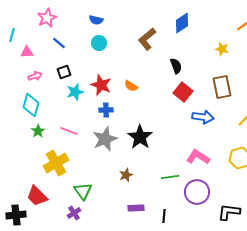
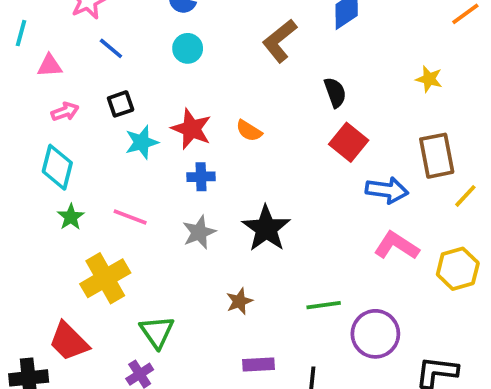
yellow star: (222, 49) -> (429, 79), moved
brown rectangle: (222, 87) -> (437, 156), moved
gray star: (105, 139) -> (199, 232), size x0.7
pink L-shape: (198, 157) -> (396, 246), moved

